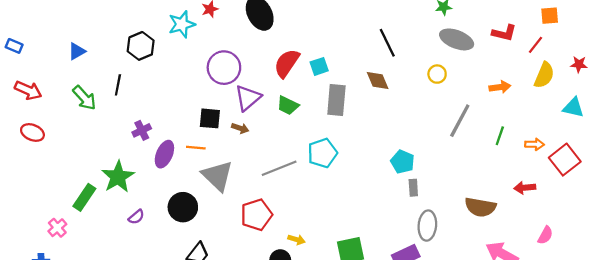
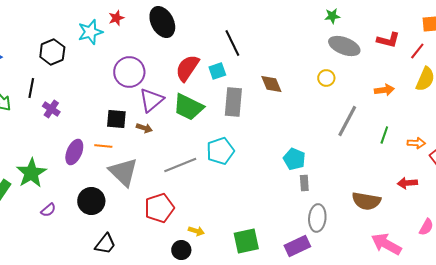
black line: (387, 43) -> (232, 43), moved
green trapezoid: (288, 105) -> (188, 107), size x1.5
purple cross: (142, 130) -> (51, 109), moved, turned -30

